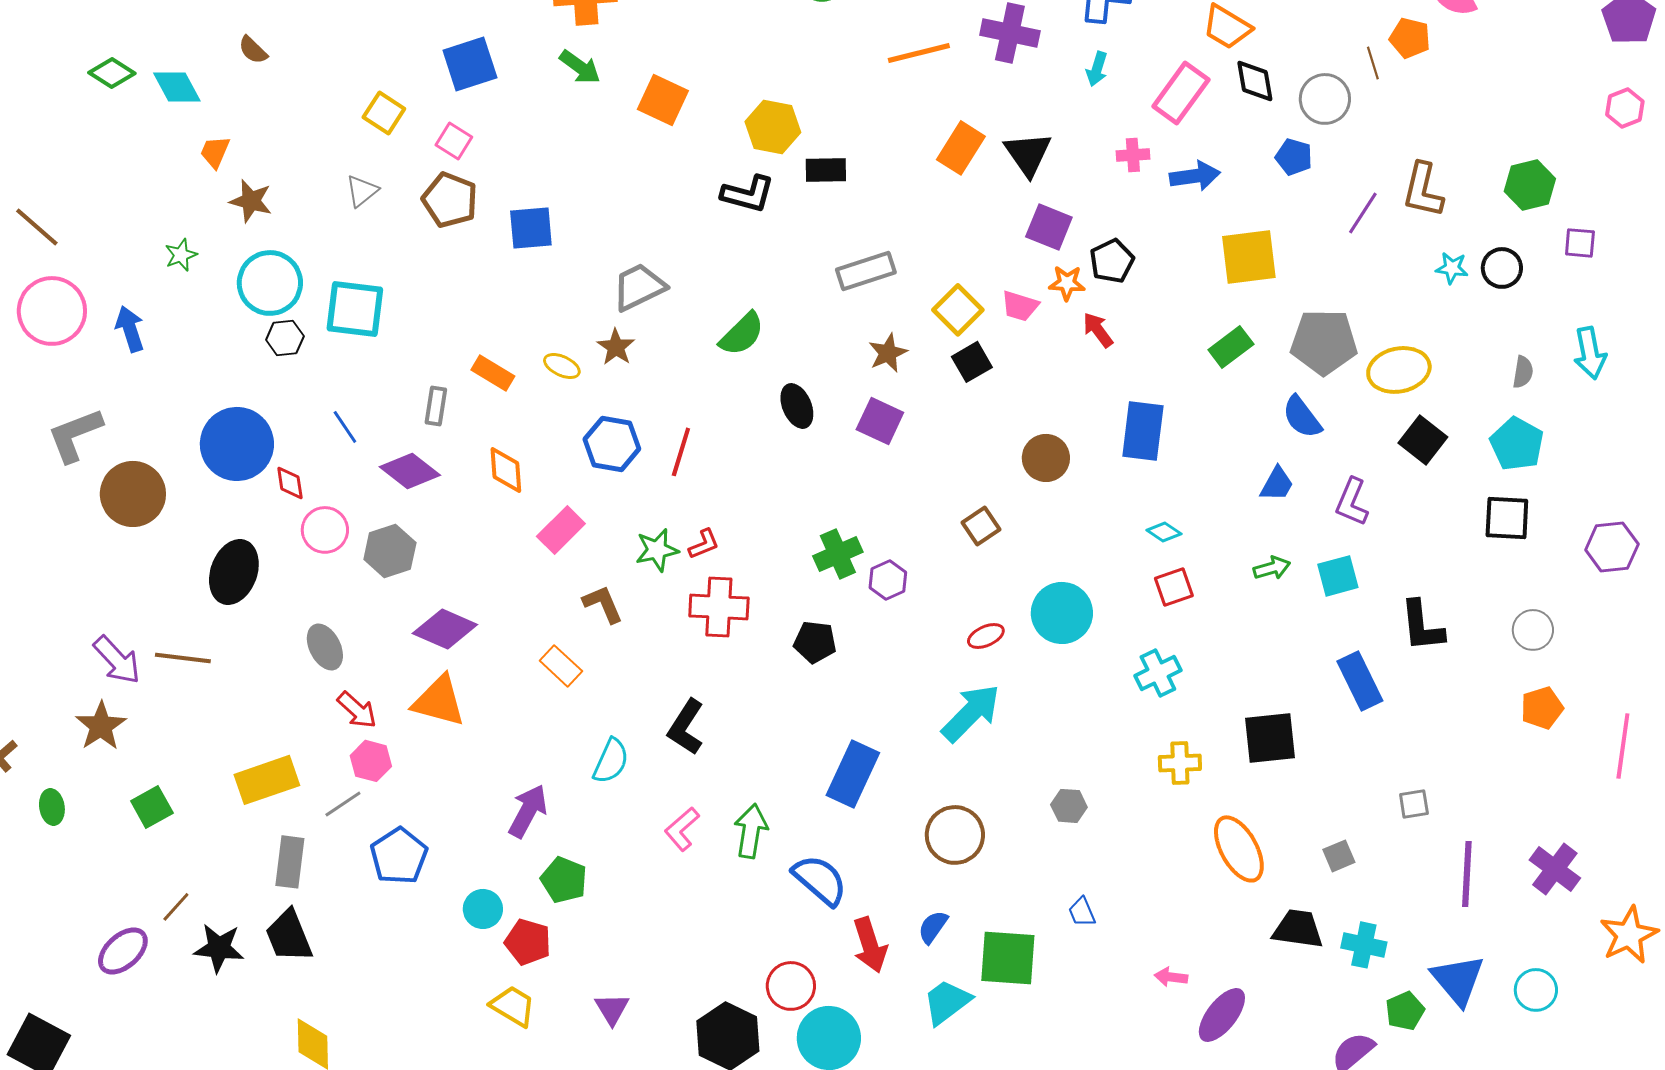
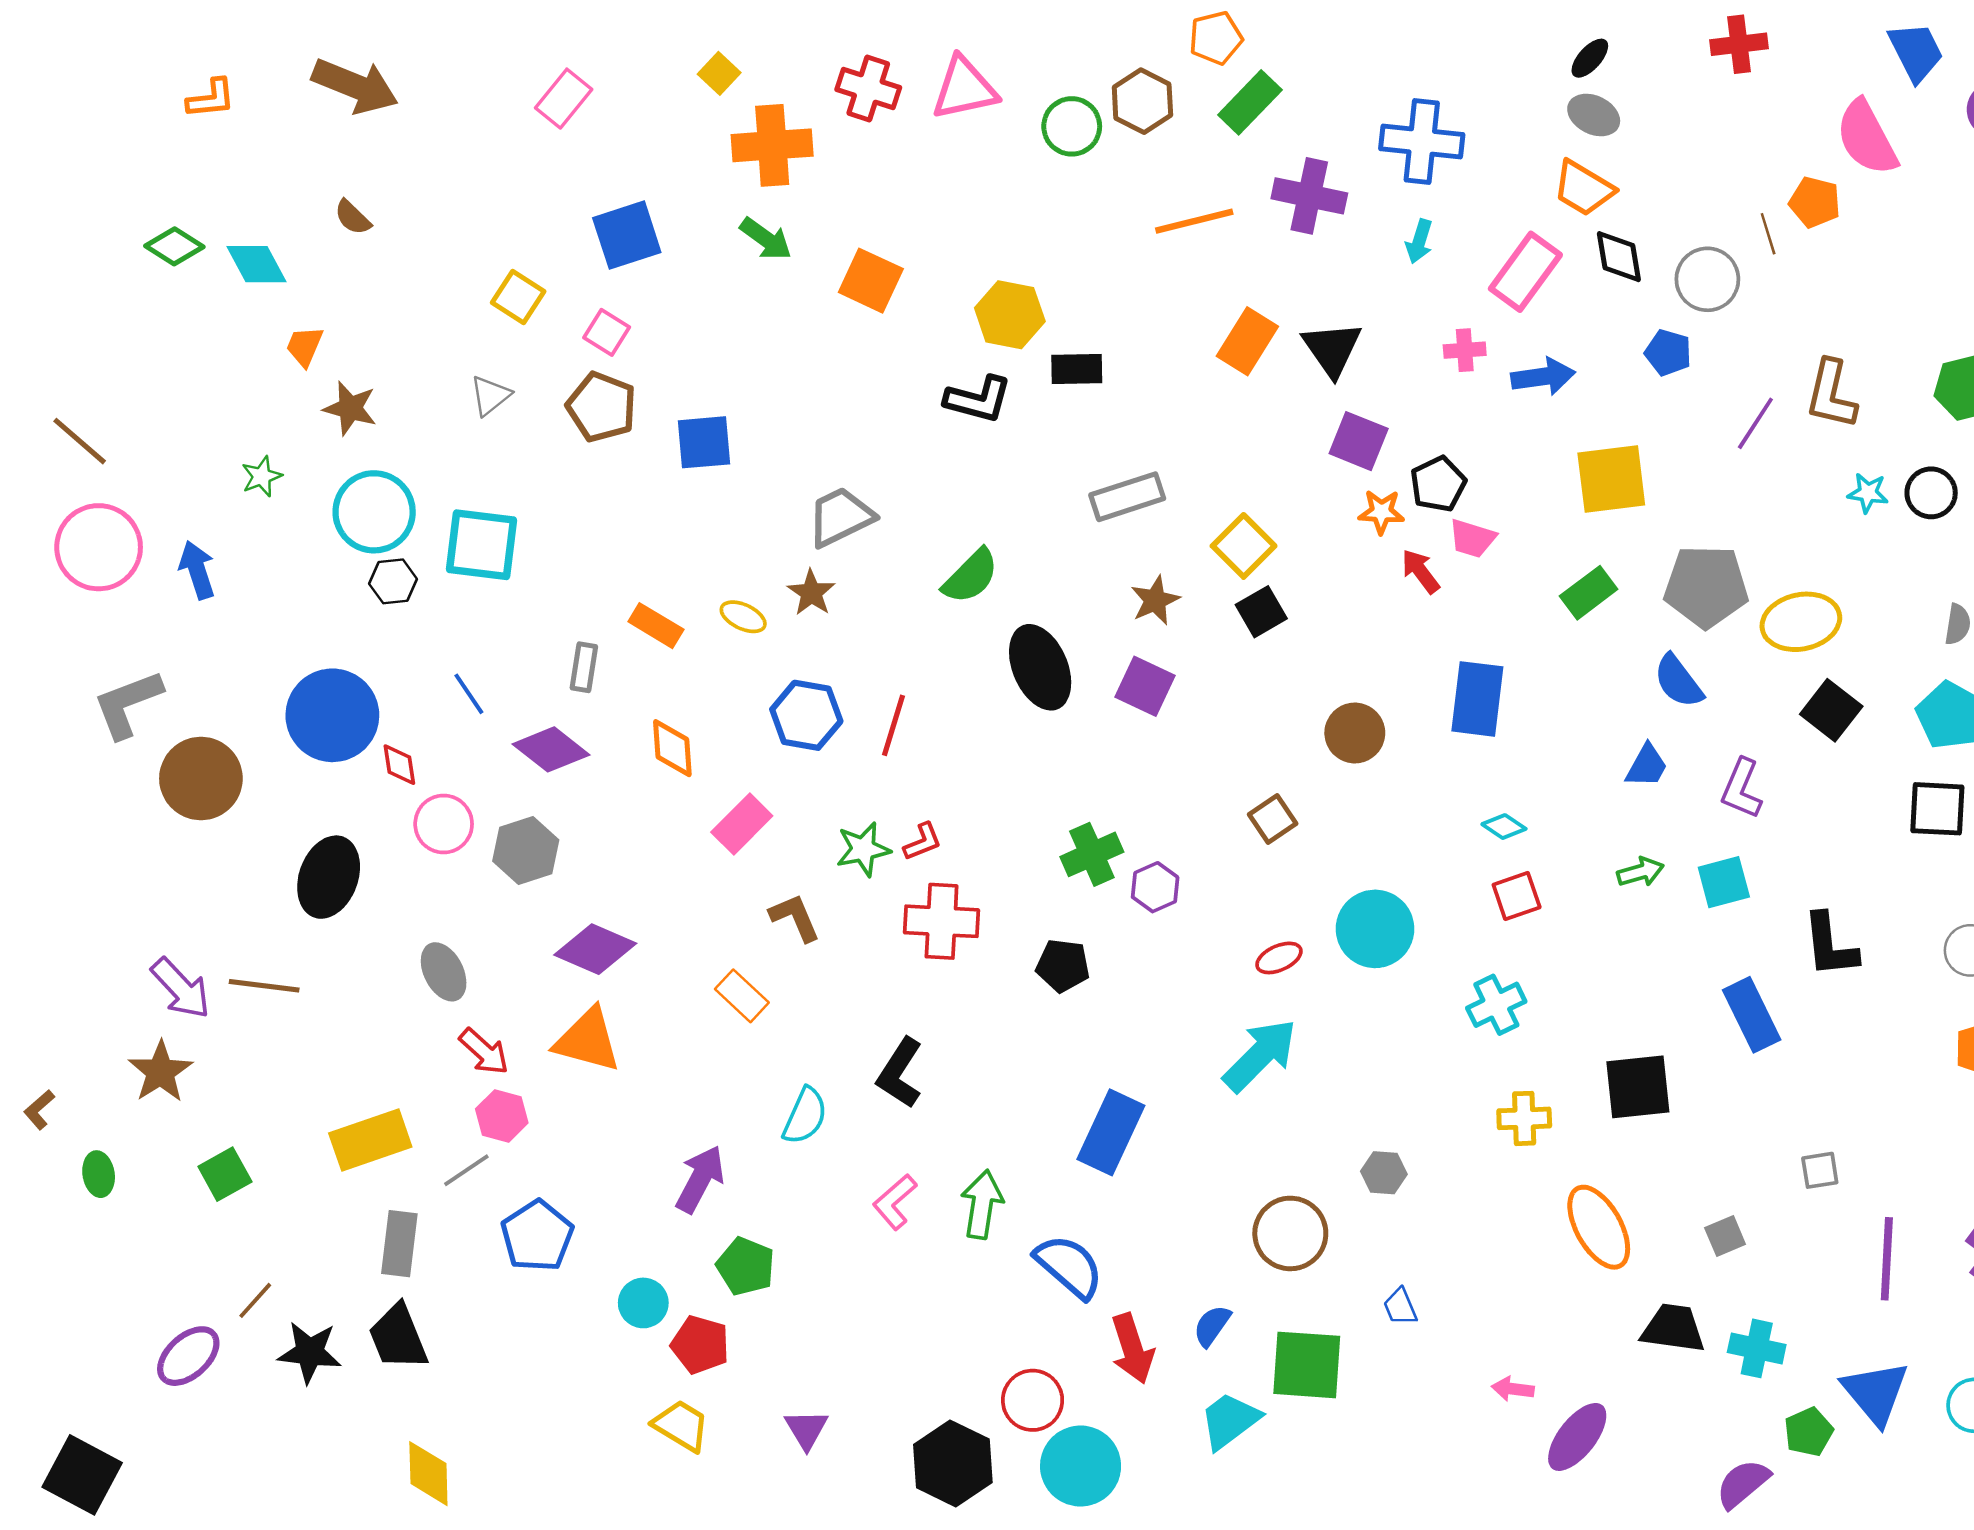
pink trapezoid: (1020, 306) -> (1472, 538), moved
black ellipse: (797, 406) -> (1040, 667), size x1.5
brown circle: (955, 835) -> (1290, 1233), moved

